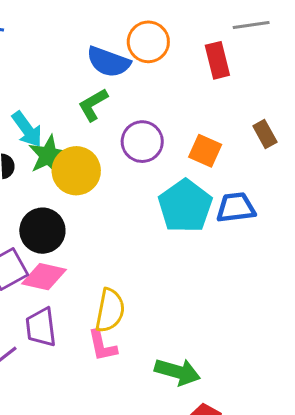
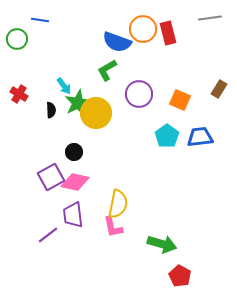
red rectangle: (217, 60) -> (168, 33), moved
cyan arrow: (27, 129) -> (64, 86), size x0.7
brown rectangle: (265, 134) -> (219, 89), turned 60
cyan pentagon: (185, 206) -> (167, 136), size x0.7
black circle: (42, 231) -> (74, 152), size x0.6

